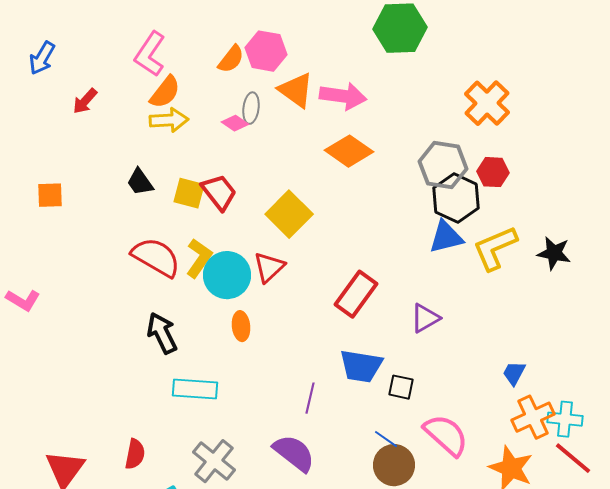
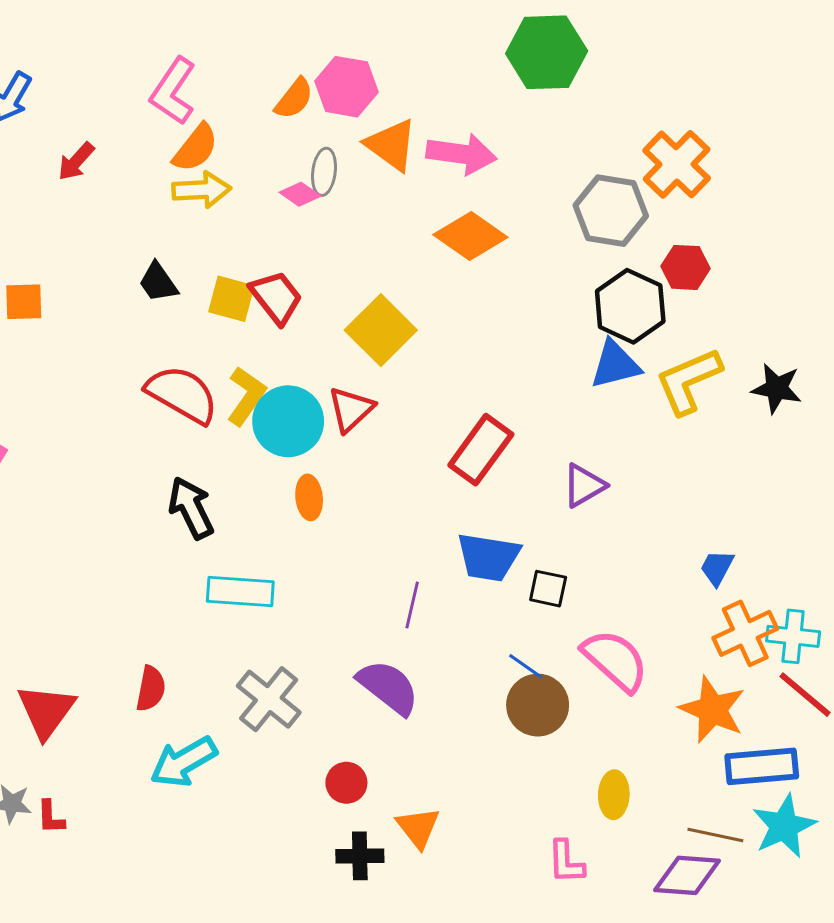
gray hexagon: (443, 165) -> (611, 211), moved

